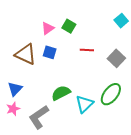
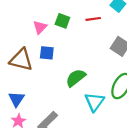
red line: (87, 50) -> (93, 19), moved
green semicircle: (61, 93) -> (76, 78), moved

